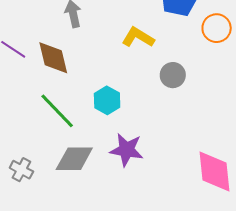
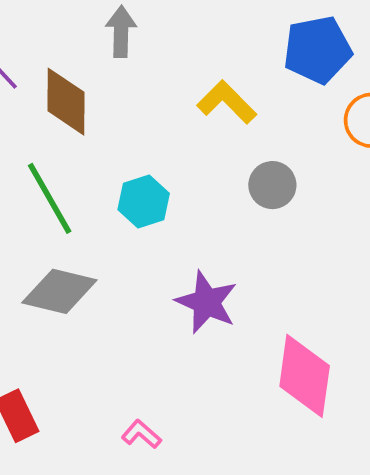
purple star: (127, 150) -> (206, 302), moved

